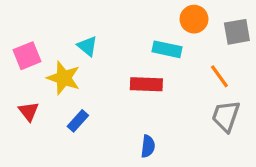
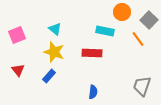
gray square: (237, 32) -> (149, 20), turned -36
orange line: (219, 76) -> (138, 39), moved
yellow star: (64, 78) -> (54, 52), moved
gray trapezoid: (226, 116) -> (142, 86), moved

